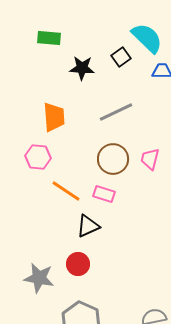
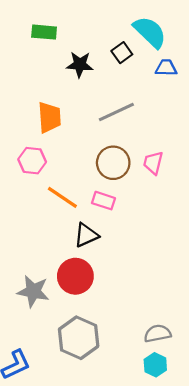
red circle: (78, 264) -> (75, 276), size x1.4

